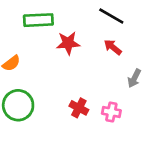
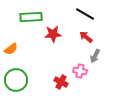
gray arrow: (134, 78) -> (95, 56), moved
pink cross: (111, 112) -> (80, 71), moved

